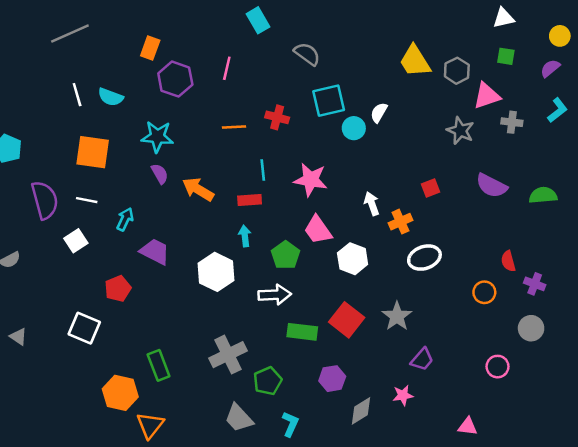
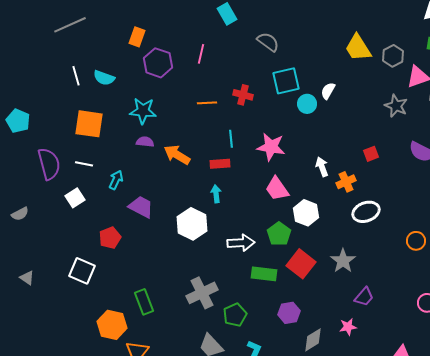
purple semicircle: (160, 174) -> (145, 142), turned -54
green pentagon: (286, 255) -> (279, 234), moved

